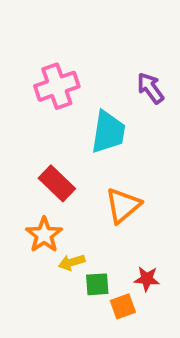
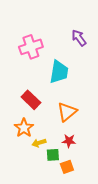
purple arrow: (150, 88) -> (79, 38), moved
red star: (147, 279) -> (69, 141), moved

